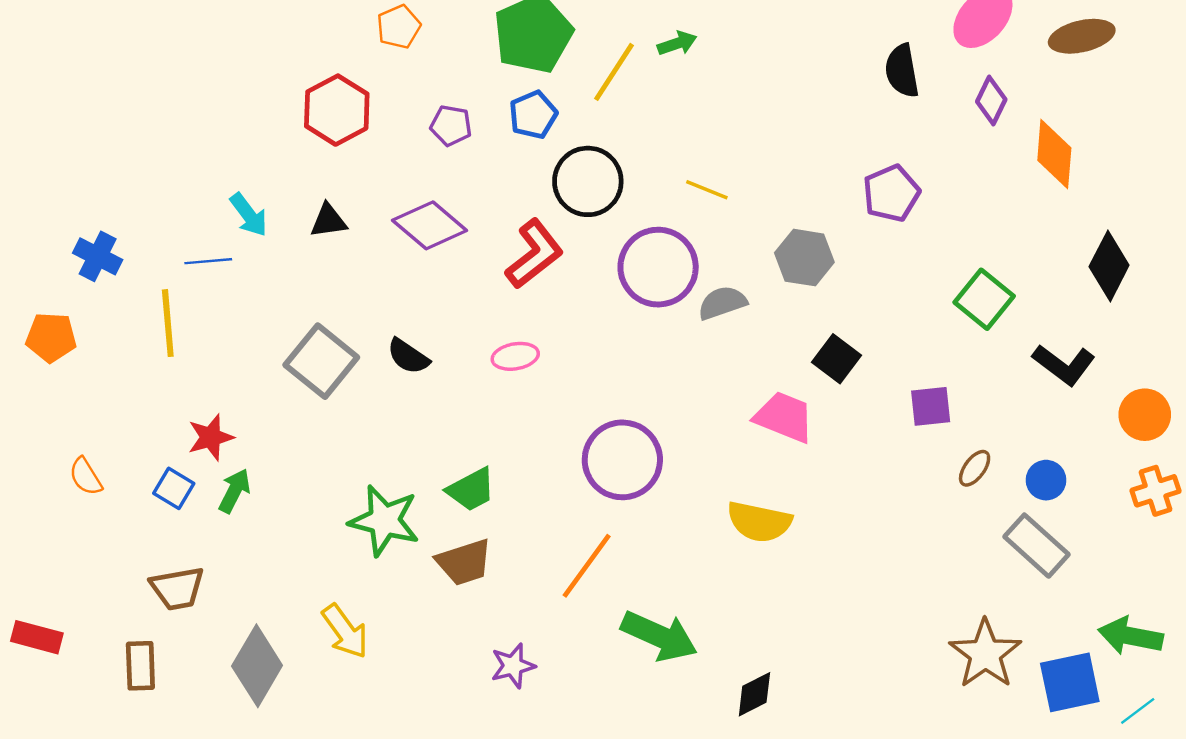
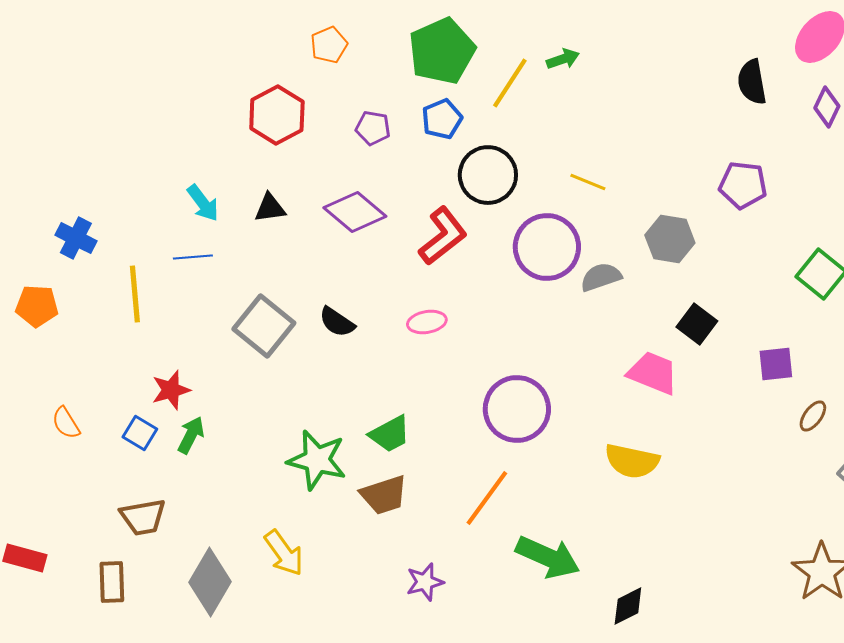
purple pentagon: (891, 193) -> (743, 185), turned 30
blue line: (208, 261) -> (193, 257), moved

